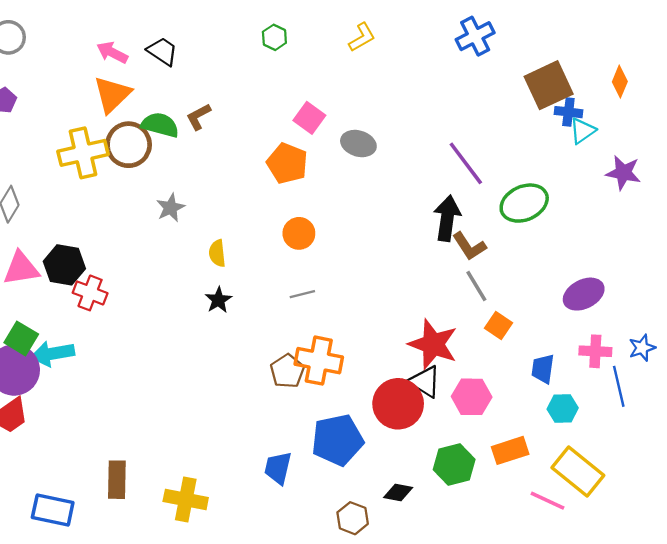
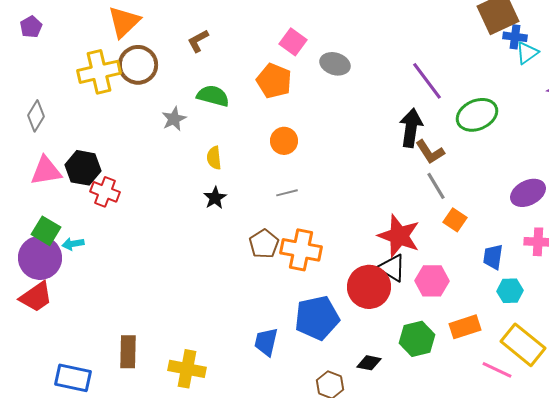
green semicircle: (160, 125) -> (213, 96), moved
cyan arrow: (53, 354) -> (73, 244), size x0.6
brown pentagon: (287, 371) -> (264, 244), moved

